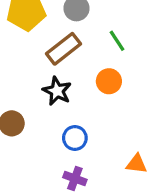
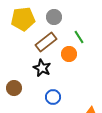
orange circle: (109, 81) -> (69, 54), moved

